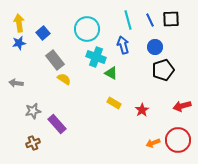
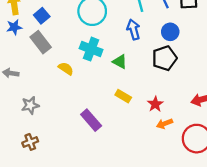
cyan cross: (96, 57) -> (91, 49), moved
gray rectangle: (55, 60) -> (41, 42), moved
black pentagon: (163, 70) -> (164, 58), moved
purple rectangle: (57, 124) -> (91, 120), moved
orange arrow: (153, 143) -> (164, 124), moved

